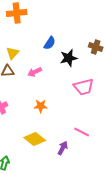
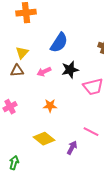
blue semicircle: (50, 43) -> (59, 43), size x1.5
black star: (69, 58) -> (70, 70), moved

